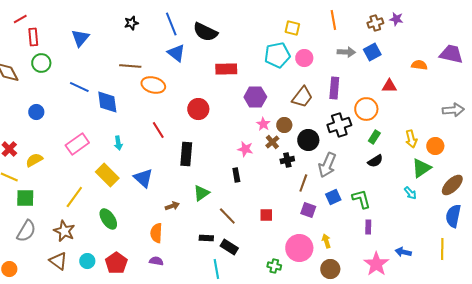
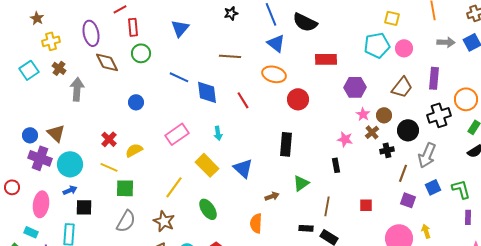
orange ellipse: (153, 85) -> (274, 74), moved
red line: (158, 130) -> (243, 100), moved
brown line: (227, 216) -> (327, 206), turned 54

